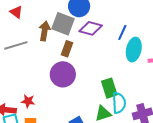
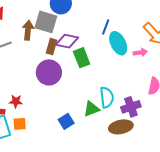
purple diamond: (91, 28) -> (67, 41), moved
cyan ellipse: (134, 50) -> (118, 43), turned -35
green rectangle: (109, 88) -> (82, 58), moved

